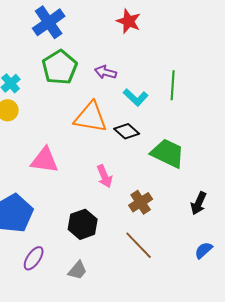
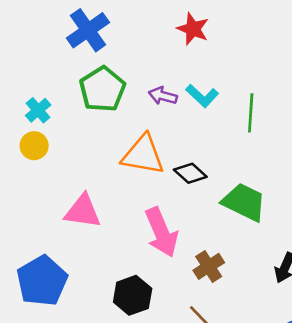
cyan L-shape: (136, 97) -> (202, 96), moved
pink arrow: (105, 176) -> (161, 232), size x1.6

